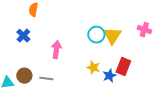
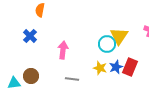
cyan circle: (96, 35) -> (107, 44), moved
blue star: (109, 76) -> (116, 67), moved
gray line: (46, 79) -> (72, 79), moved

